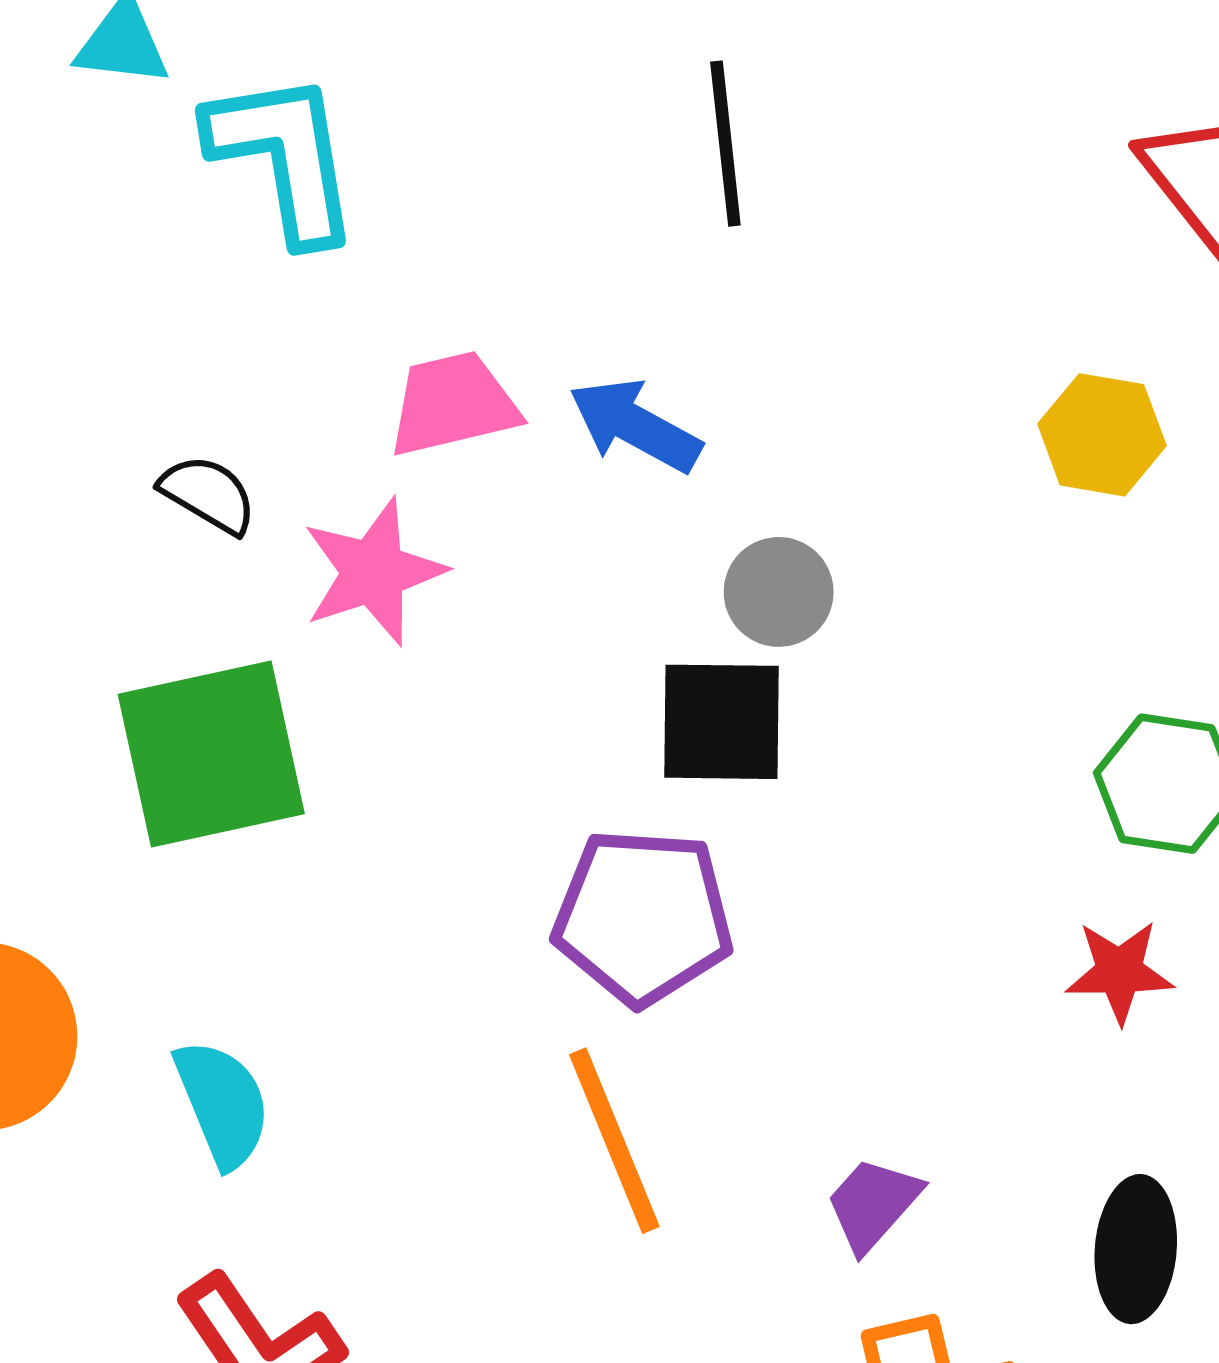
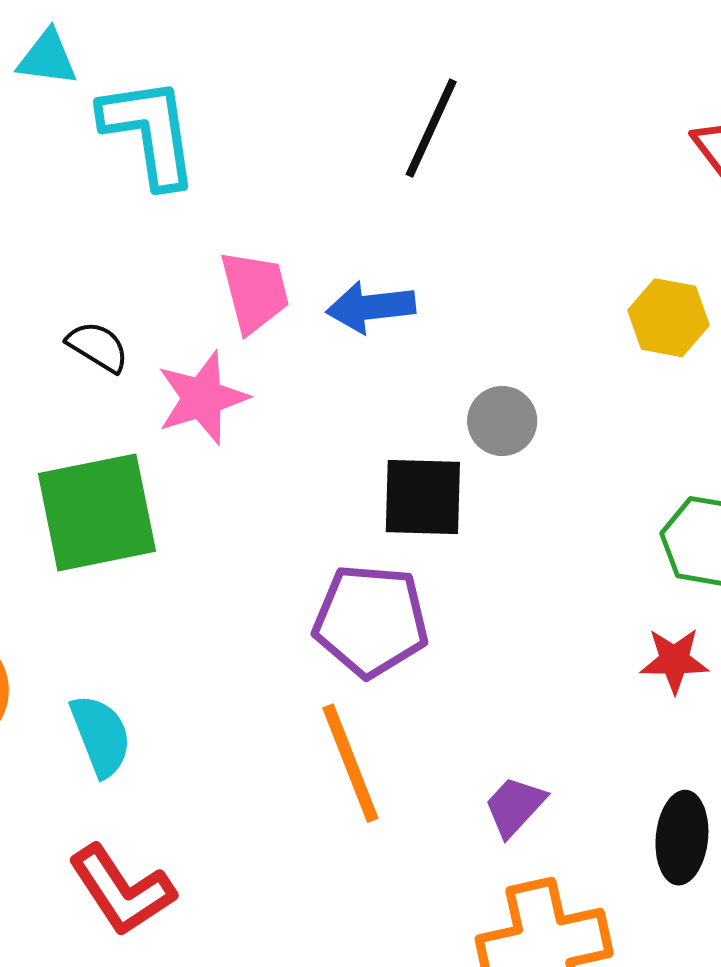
black line: (725, 144) -> (431, 128), turned 30
pink trapezoid: (453, 404) -> (255, 292), turned 88
blue arrow: (635, 425) -> (371, 307), turned -36
gray circle: (779, 592) -> (502, 421), moved

